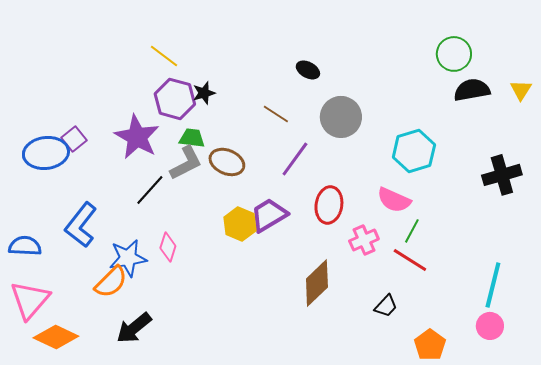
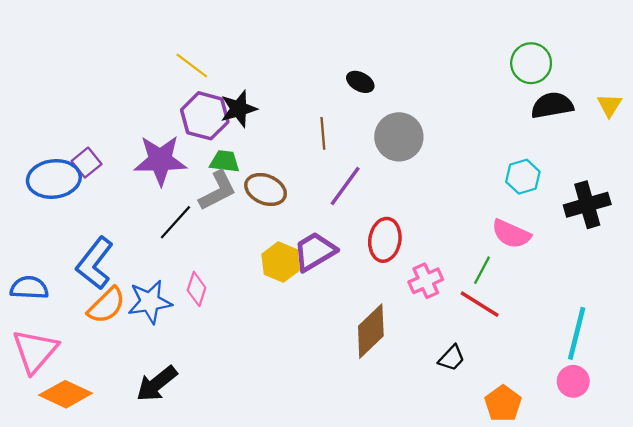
black star: (204, 93) -> (239, 109), size x1.4
brown line: (276, 114) -> (323, 133), turned 52
purple star: (137, 137) -> (160, 160), turned -30
cyan hexagon: (414, 151) -> (523, 177), moved, size x0.7
pink semicircle: (394, 200) -> (511, 234), moved
orange semicircle: (111, 282) -> (106, 305), moved

